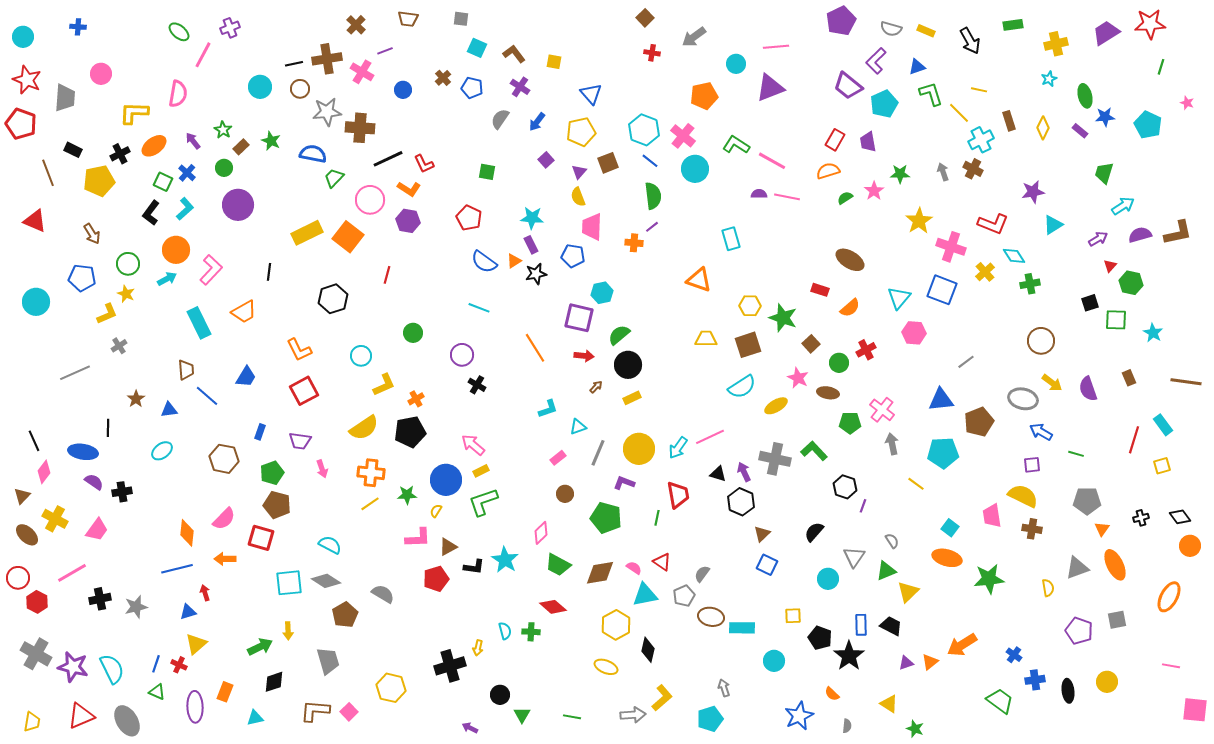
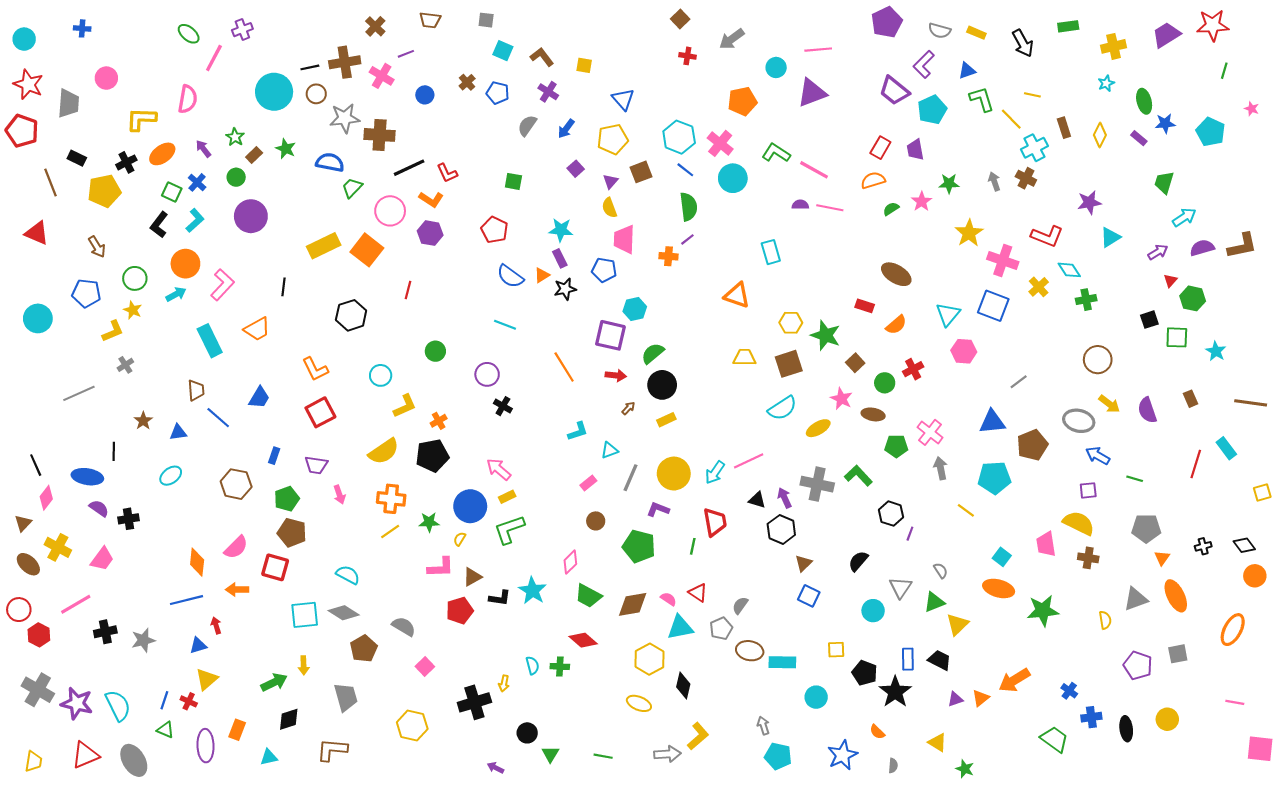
cyan circle: (260, 87) -> (274, 92), size x1.5
yellow square: (1162, 466) -> (1262, 492), moved
pink square: (349, 712) -> (425, 667), moved
cyan pentagon: (710, 719) -> (778, 756), moved, turned 30

